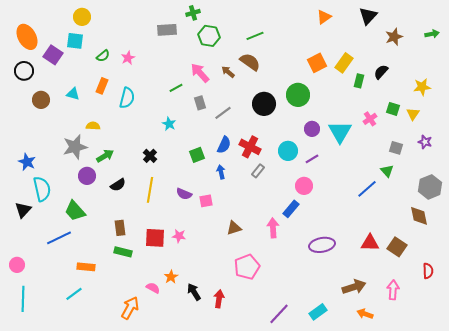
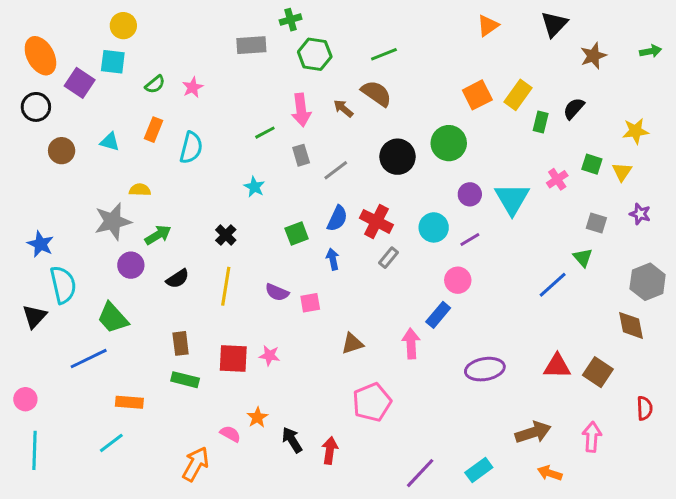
pink arrow: (200, 73) -> (301, 110), turned -145

